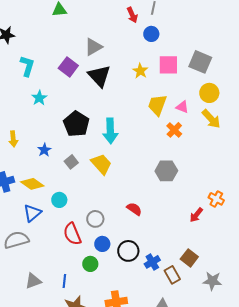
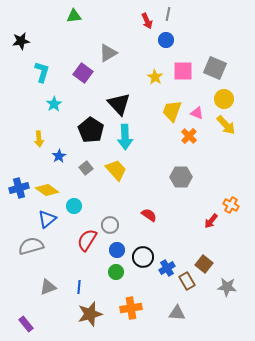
black triangle: (99, 76) -> (119, 104), moved
yellow arrow: (13, 139) -> (39, 139), moved
red semicircle: (72, 234) -> (87, 240), turned 55
green circle: (90, 264) -> (116, 272), moved

